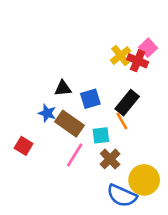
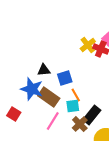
black rectangle: (127, 103) -> (92, 115), moved
blue star: (47, 113) -> (32, 89), size x1.6
orange line: (122, 121) -> (76, 95), moved

